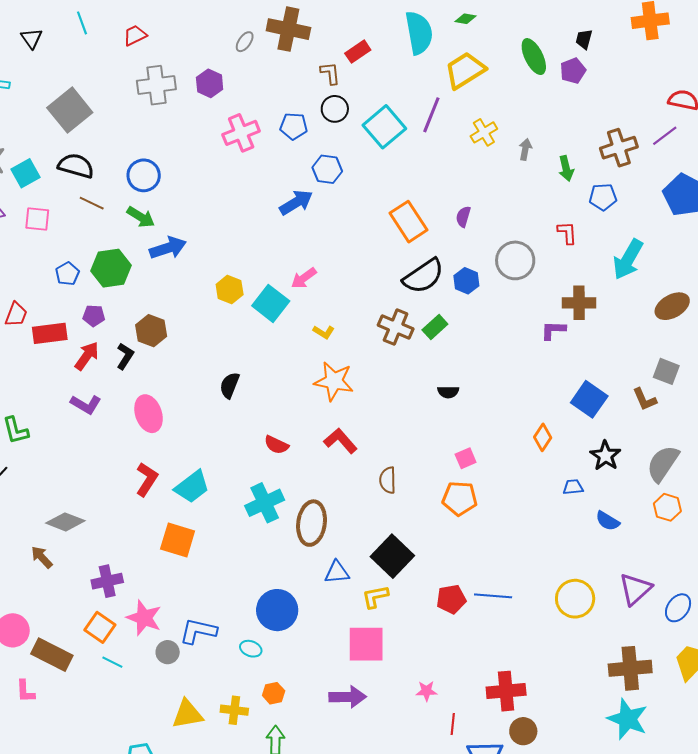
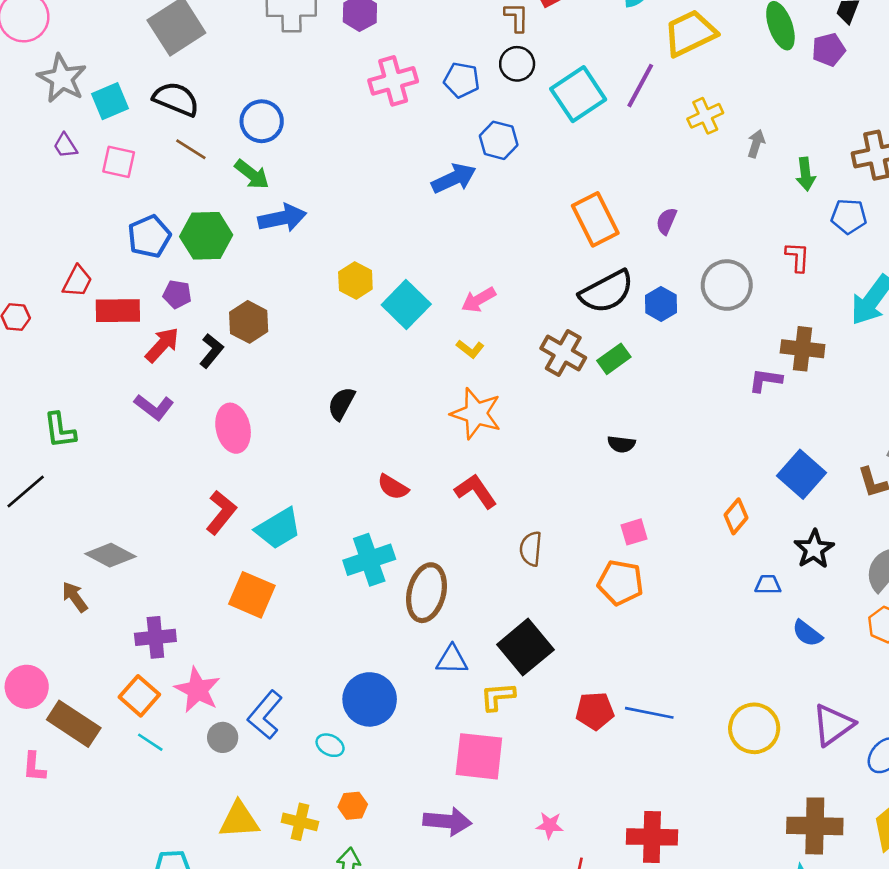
blue pentagon: (67, 274) -> (149, 236), size x1.4
pink arrow: (304, 278) -> (479, 300), moved
blue L-shape: (198, 631) -> (265, 715), turned -69

